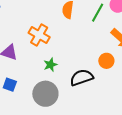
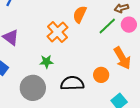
orange cross: (39, 35) -> (57, 32), moved

